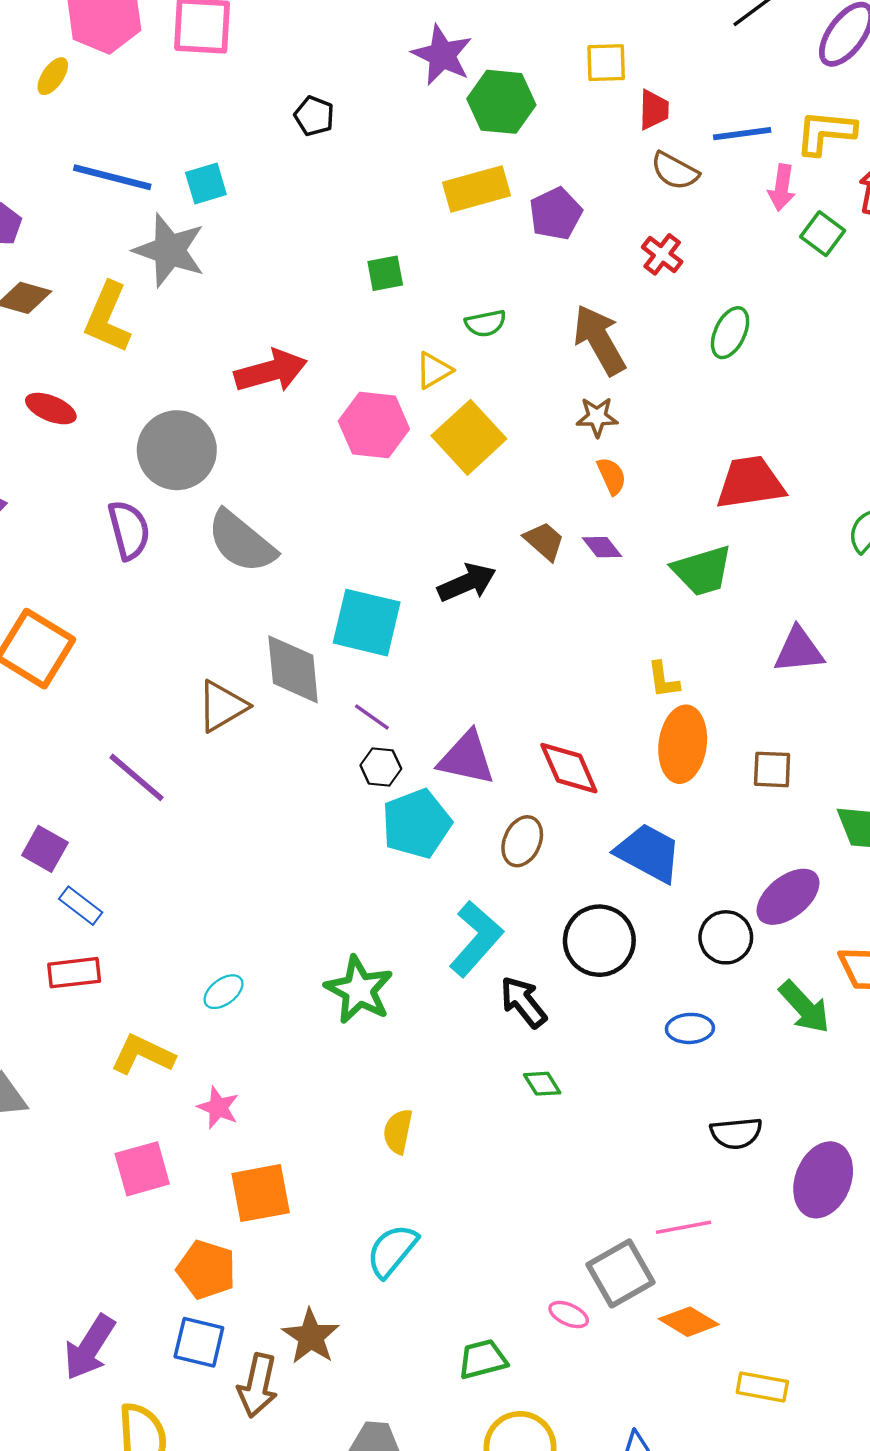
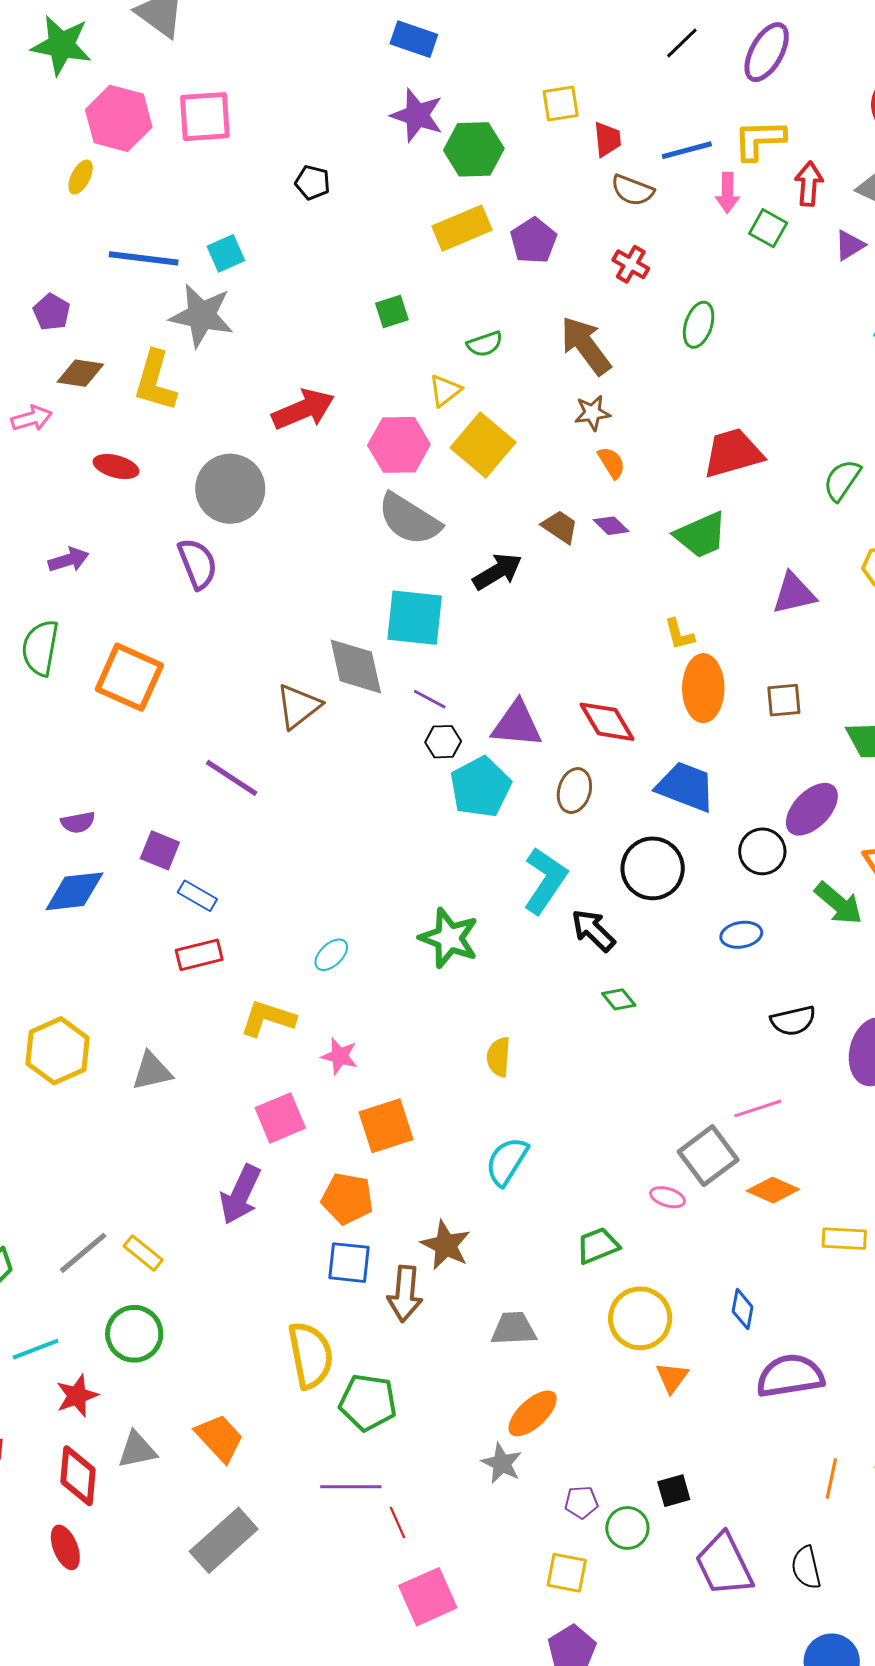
gray semicircle: (241, 542) -> (409, 519), moved
purple arrow: (90, 1347) -> (240, 1195), moved

